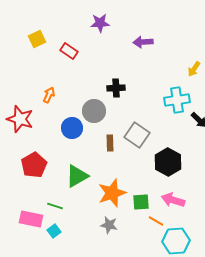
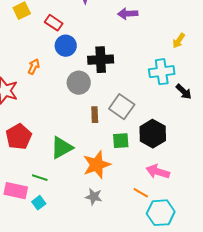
black cross: (116, 88) -> (101, 60), size x1.4
blue circle: (72, 128) -> (66, 46), moved
green square: (141, 202) -> (121, 141), moved

